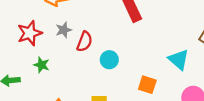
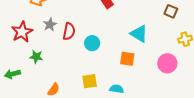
cyan triangle: (179, 60) -> (139, 34), moved

